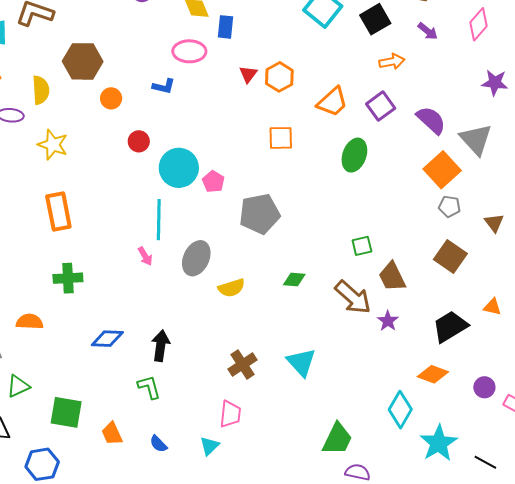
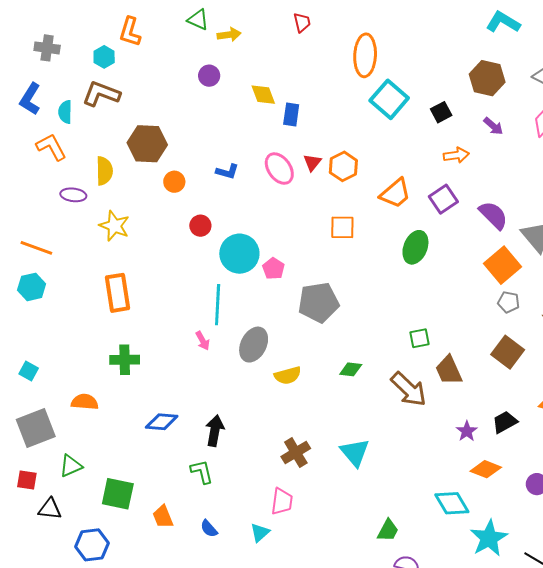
black square: (375, 19) -> (441, 112), size x0.7
pink ellipse: (189, 51) -> (279, 169), moved, turned 52
purple star: (388, 321) -> (467, 431), moved
black trapezoid: (450, 327) -> (505, 422), size x0.7
cyan diamond: (400, 410) -> (452, 503), turned -63
green trapezoid: (337, 439) -> (388, 530), size x0.7

